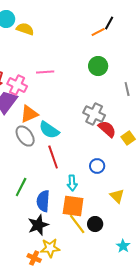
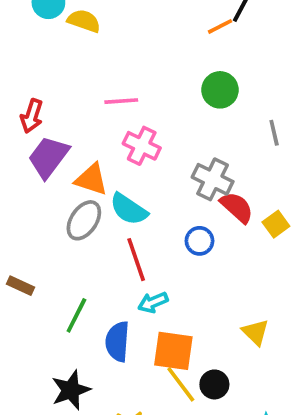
pink cross: (17, 85) -> (142, 146), moved
orange triangle: (29, 114) -> (91, 179), turned 42
gray ellipse: (25, 136) -> (84, 220), turned 70
blue circle: (97, 166) -> (199, 241), moved
cyan arrow: (72, 183) -> (153, 302), moved, turned 70
black star: (38, 225) -> (71, 390), moved

